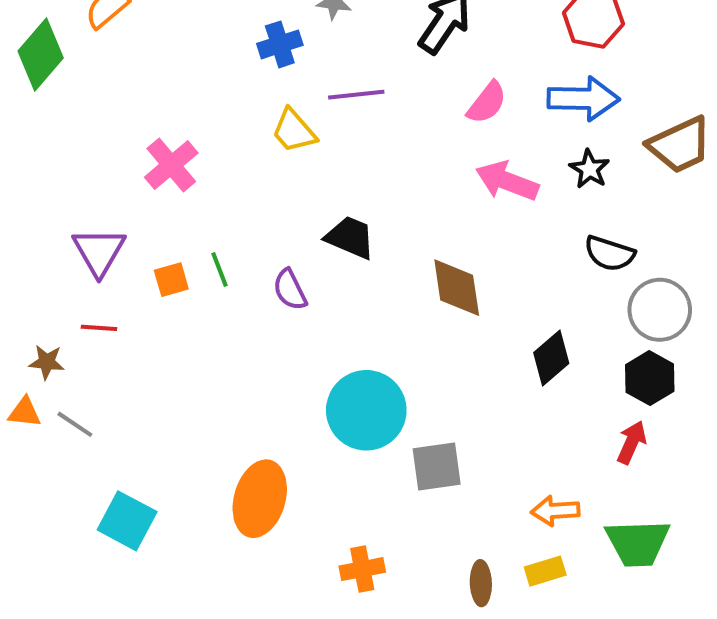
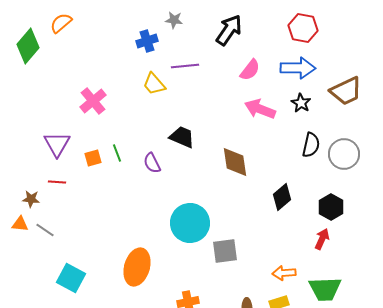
black semicircle: (610, 253) -> (311, 145), turned -95
gray circle: (660, 310) -> (344, 154), moved

